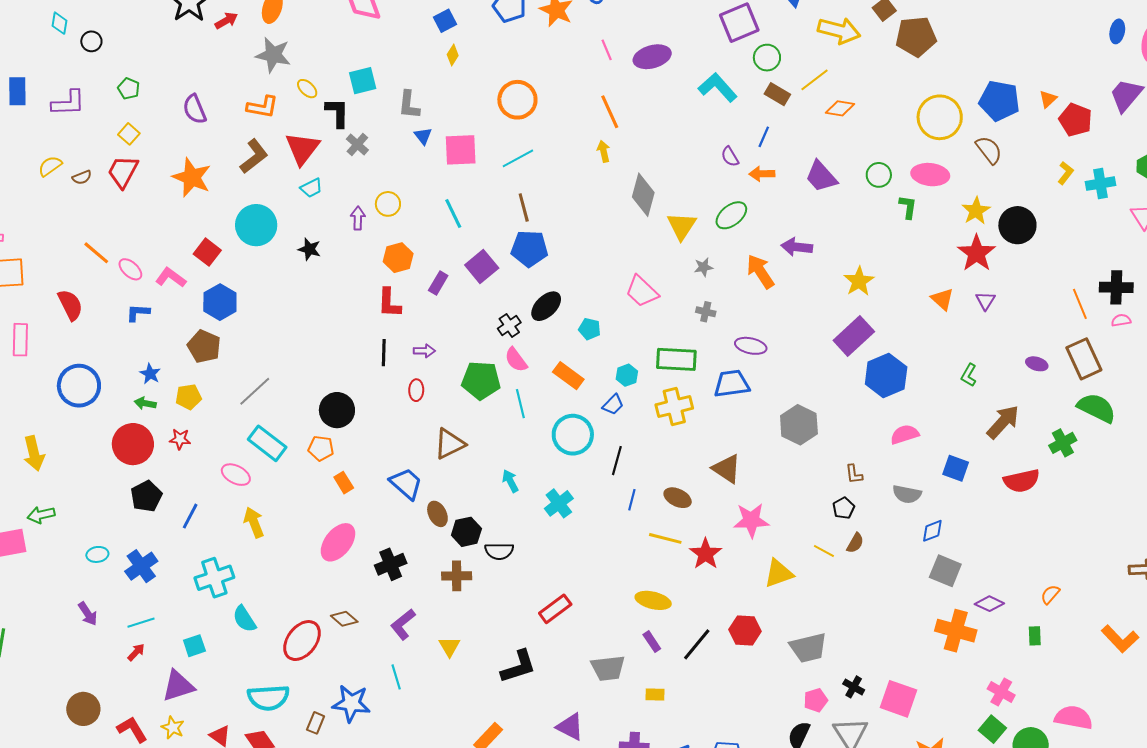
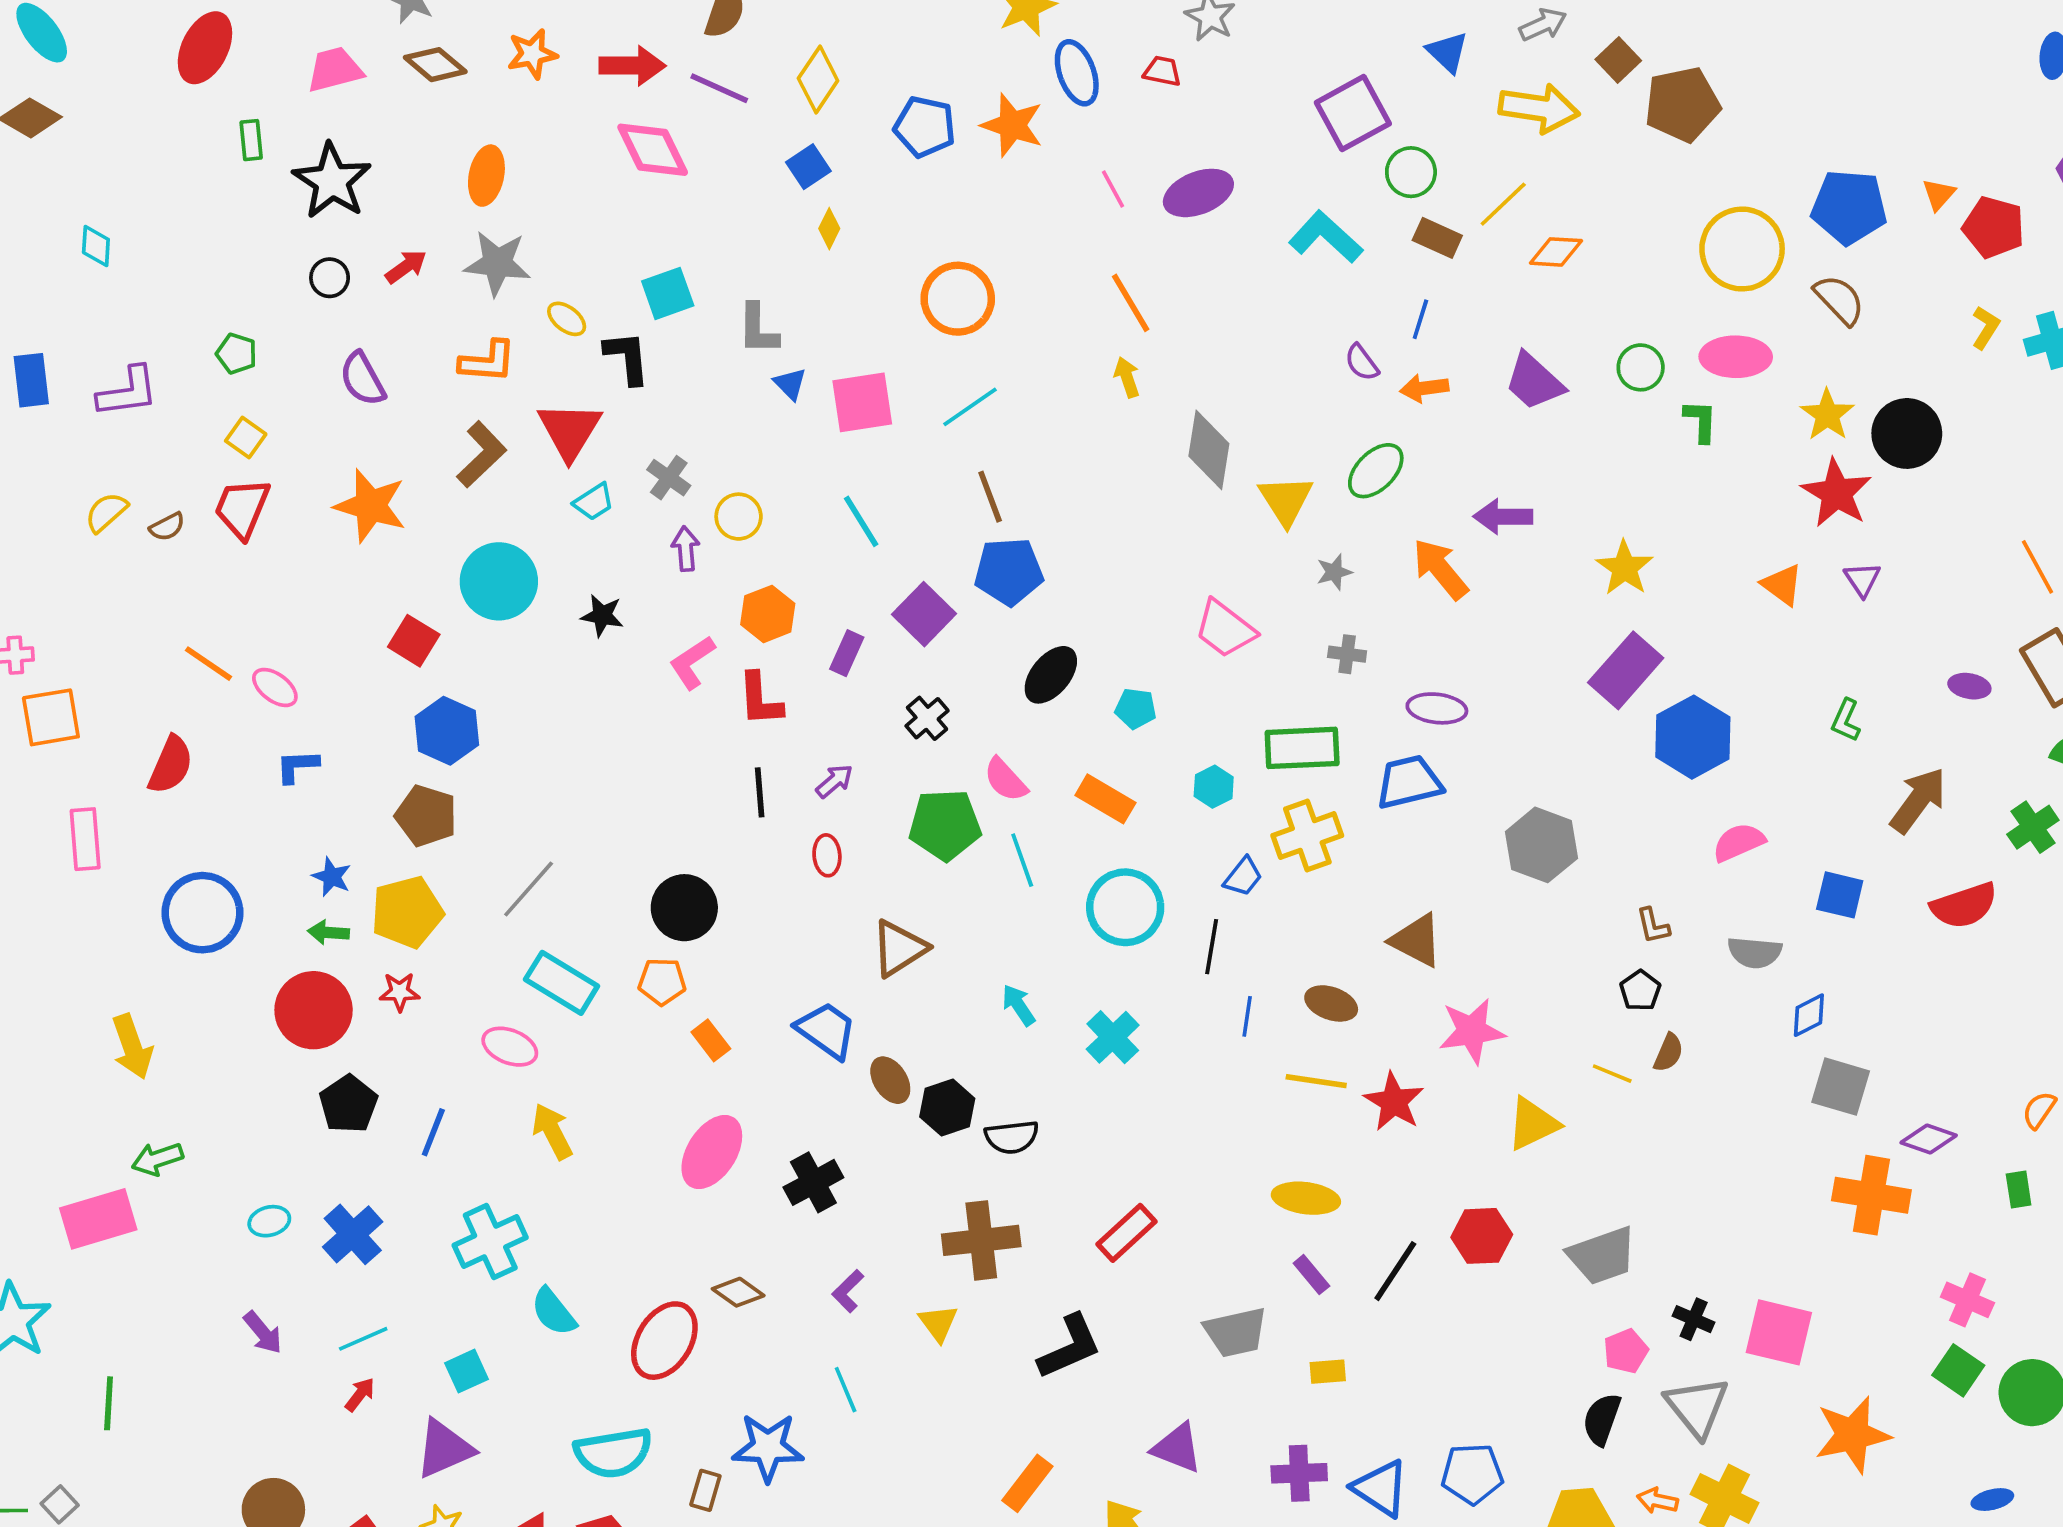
red arrow: (226, 21) -> (406, 267), moved
black circle: (91, 41) -> (330, 278), moved
gray cross: (357, 145) -> (669, 478), moved
pink L-shape: (171, 278) -> (692, 662), moved, turned -64
red semicircle: (70, 305) -> (171, 765), turned 56
black cross: (509, 326) -> (927, 718), moved
purple arrow: (424, 351) -> (834, 781), turned -35
yellow pentagon: (188, 397) -> (407, 912), size x1.5
blue trapezoid: (613, 405) -> (1243, 877), moved
brown cross: (457, 576) -> (981, 1240), moved, size x1.4
purple L-shape: (403, 624) -> (848, 1291), size x0.7

